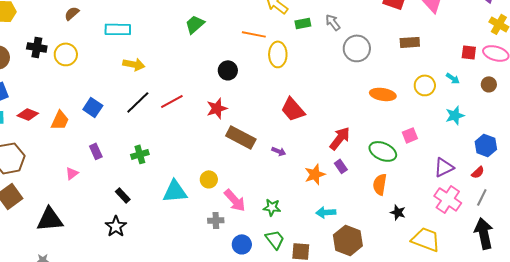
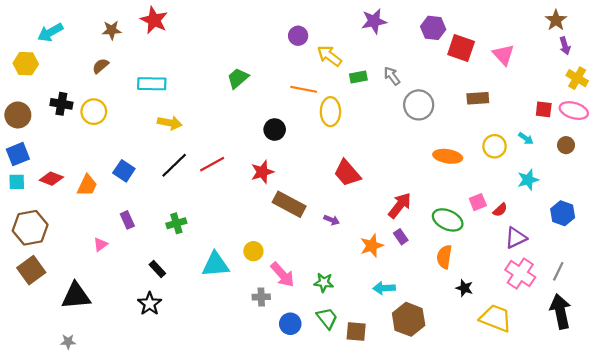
red semicircle: (478, 172) -> (500, 210), moved

